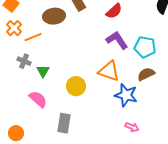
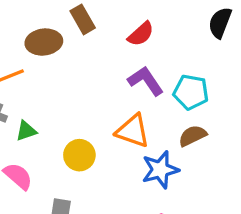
green triangle: (43, 71) -> (26, 131), turned 40
blue star: (126, 95) -> (160, 170), turned -30

